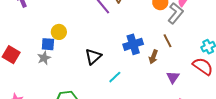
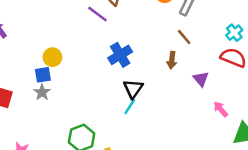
blue cross: (133, 44) -> (120, 55), moved
black triangle: (93, 56) -> (133, 89), moved
cyan line: (115, 77) -> (130, 107), moved

